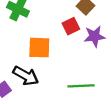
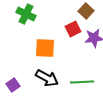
black arrow: (26, 76) -> (47, 78), moved

